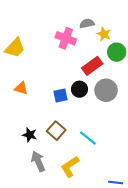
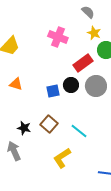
gray semicircle: (87, 23) -> (88, 12), moved, turned 56
gray arrow: (38, 161) -> (14, 151), moved

